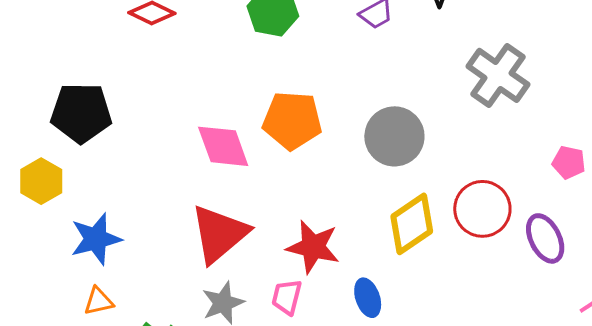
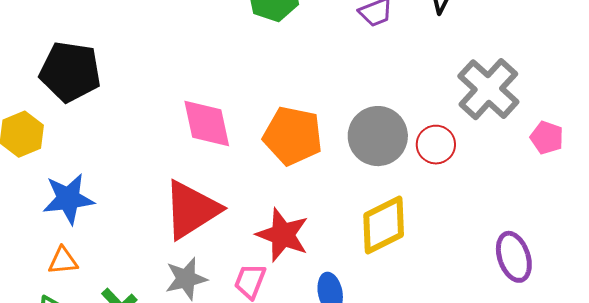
orange pentagon: (292, 120) -> (293, 136), moved
pink pentagon: (569, 162) -> (547, 138), moved
red circle: (482, 209) -> (436, 145), moved, size x0.7

